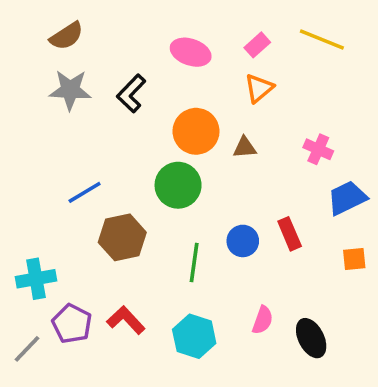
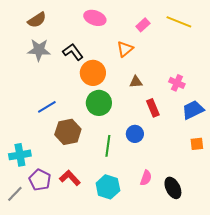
pink ellipse: (191, 52) -> (95, 18), moved
orange triangle: (259, 88) -> (125, 49), moved
black L-shape: (131, 94) -> (73, 52), turned 100
orange circle: (196, 131) -> (93, 73), moved
red rectangle: (290, 234) -> (153, 108), moved

